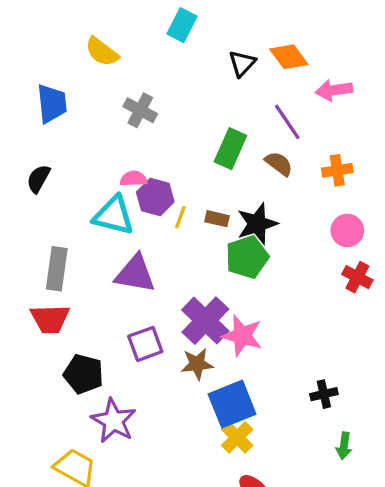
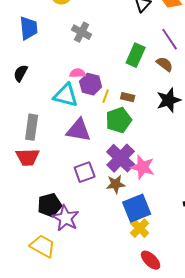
black star: (257, 224) -> (169, 100), moved
green pentagon: (247, 257) -> (119, 120), moved
black pentagon: (83, 374) -> (50, 205), moved, turned -30

